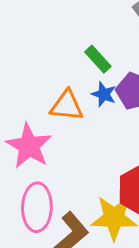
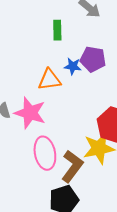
green rectangle: (98, 59) -> (57, 30), moved, turned 54

